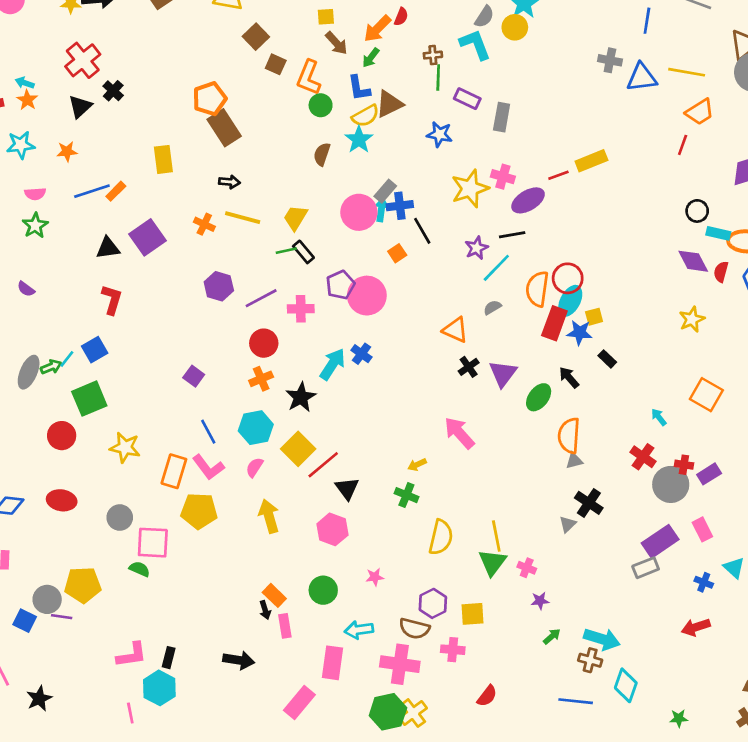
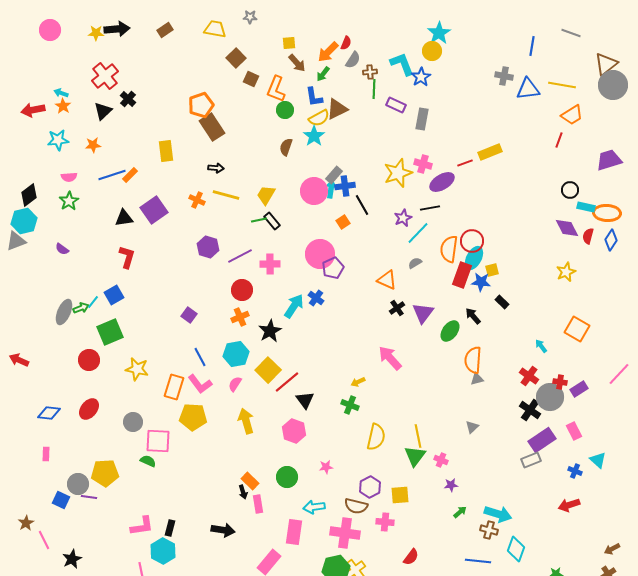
gray semicircle: (484, 17) -> (353, 60), moved
blue star: (439, 134) -> (421, 77), moved, turned 30
purple pentagon: (340, 285) -> (333, 268), moved
red ellipse: (62, 500) -> (89, 409), turned -60
black cross: (589, 503) -> (530, 410), moved

